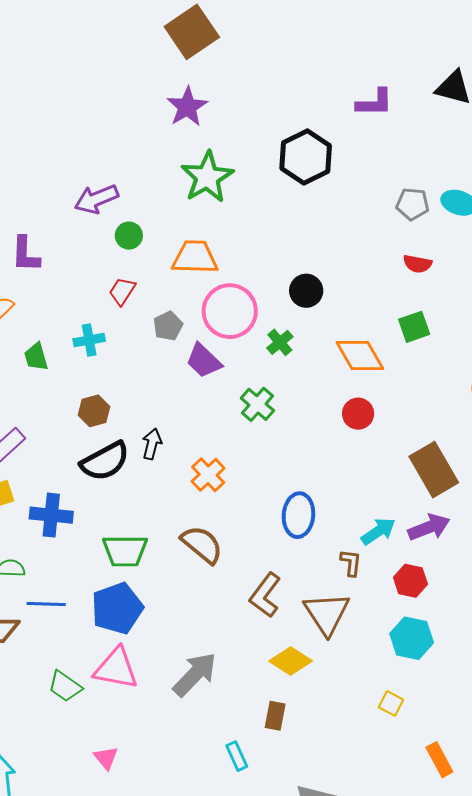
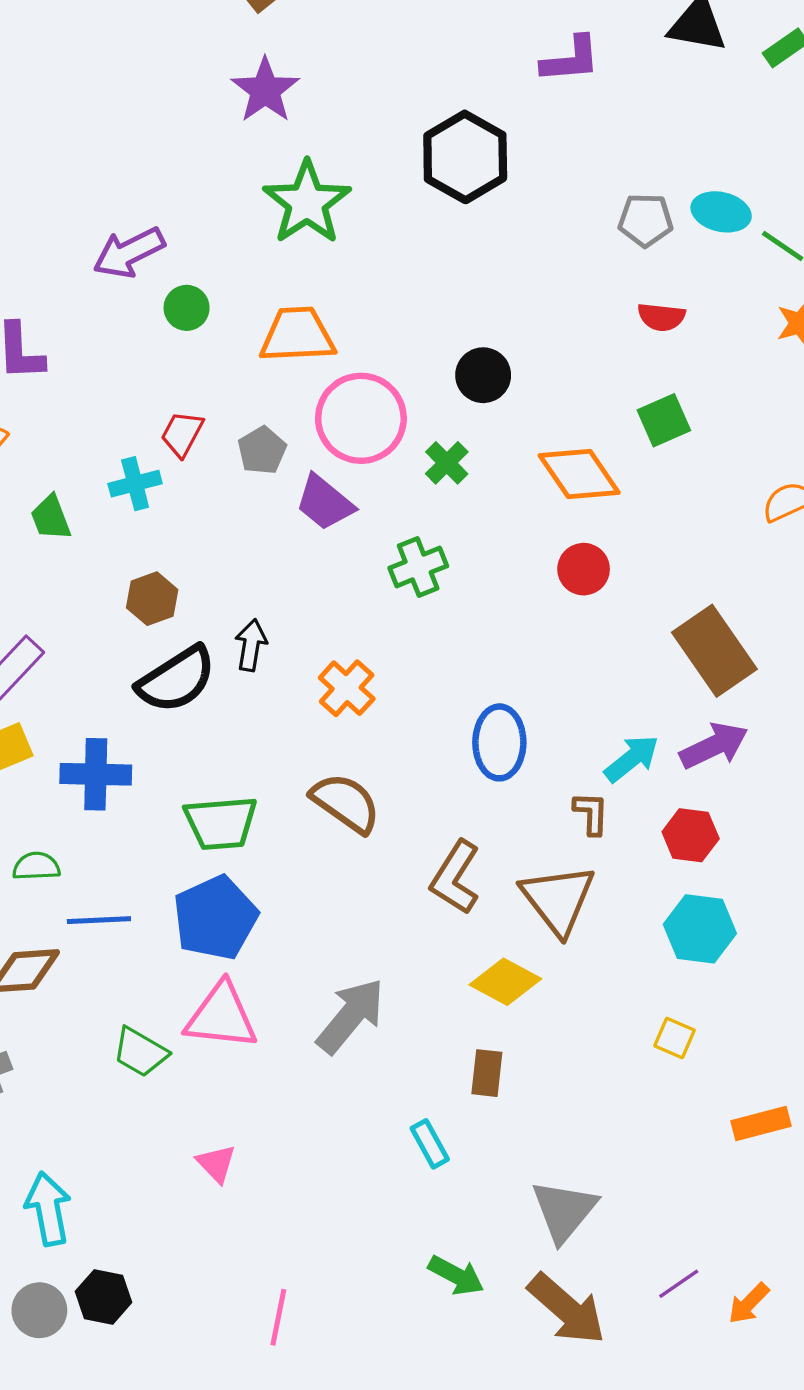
red trapezoid: (122, 291) -> (182, 434), moved
green cross: (257, 404) -> (418, 567), turned 32
orange rectangle: (439, 760) -> (761, 1123), turned -72

